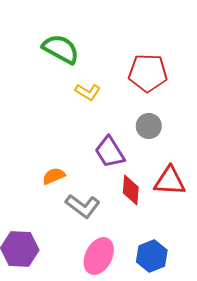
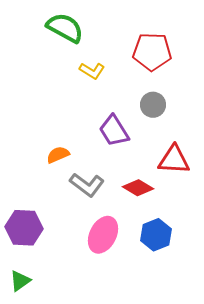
red diamond: (131, 190) -> (138, 188), moved, turned -64

